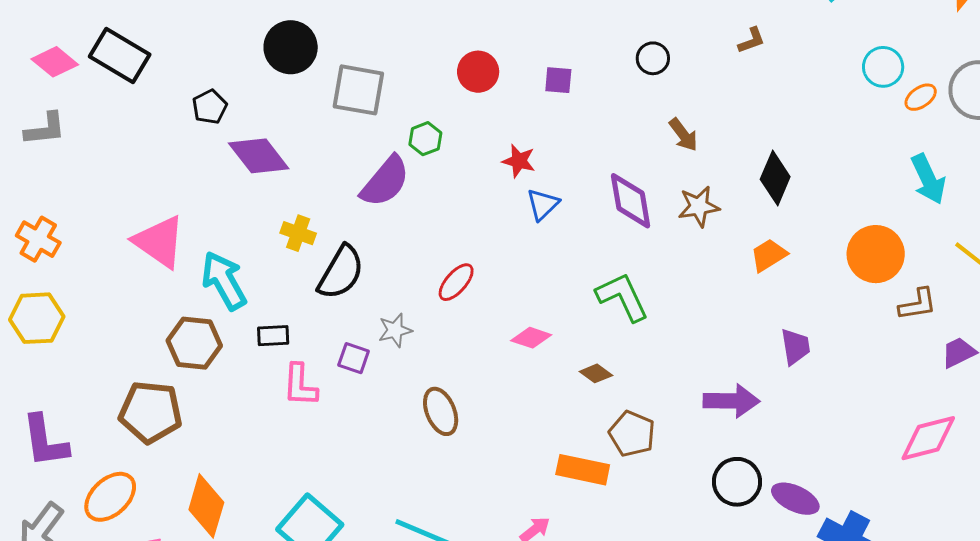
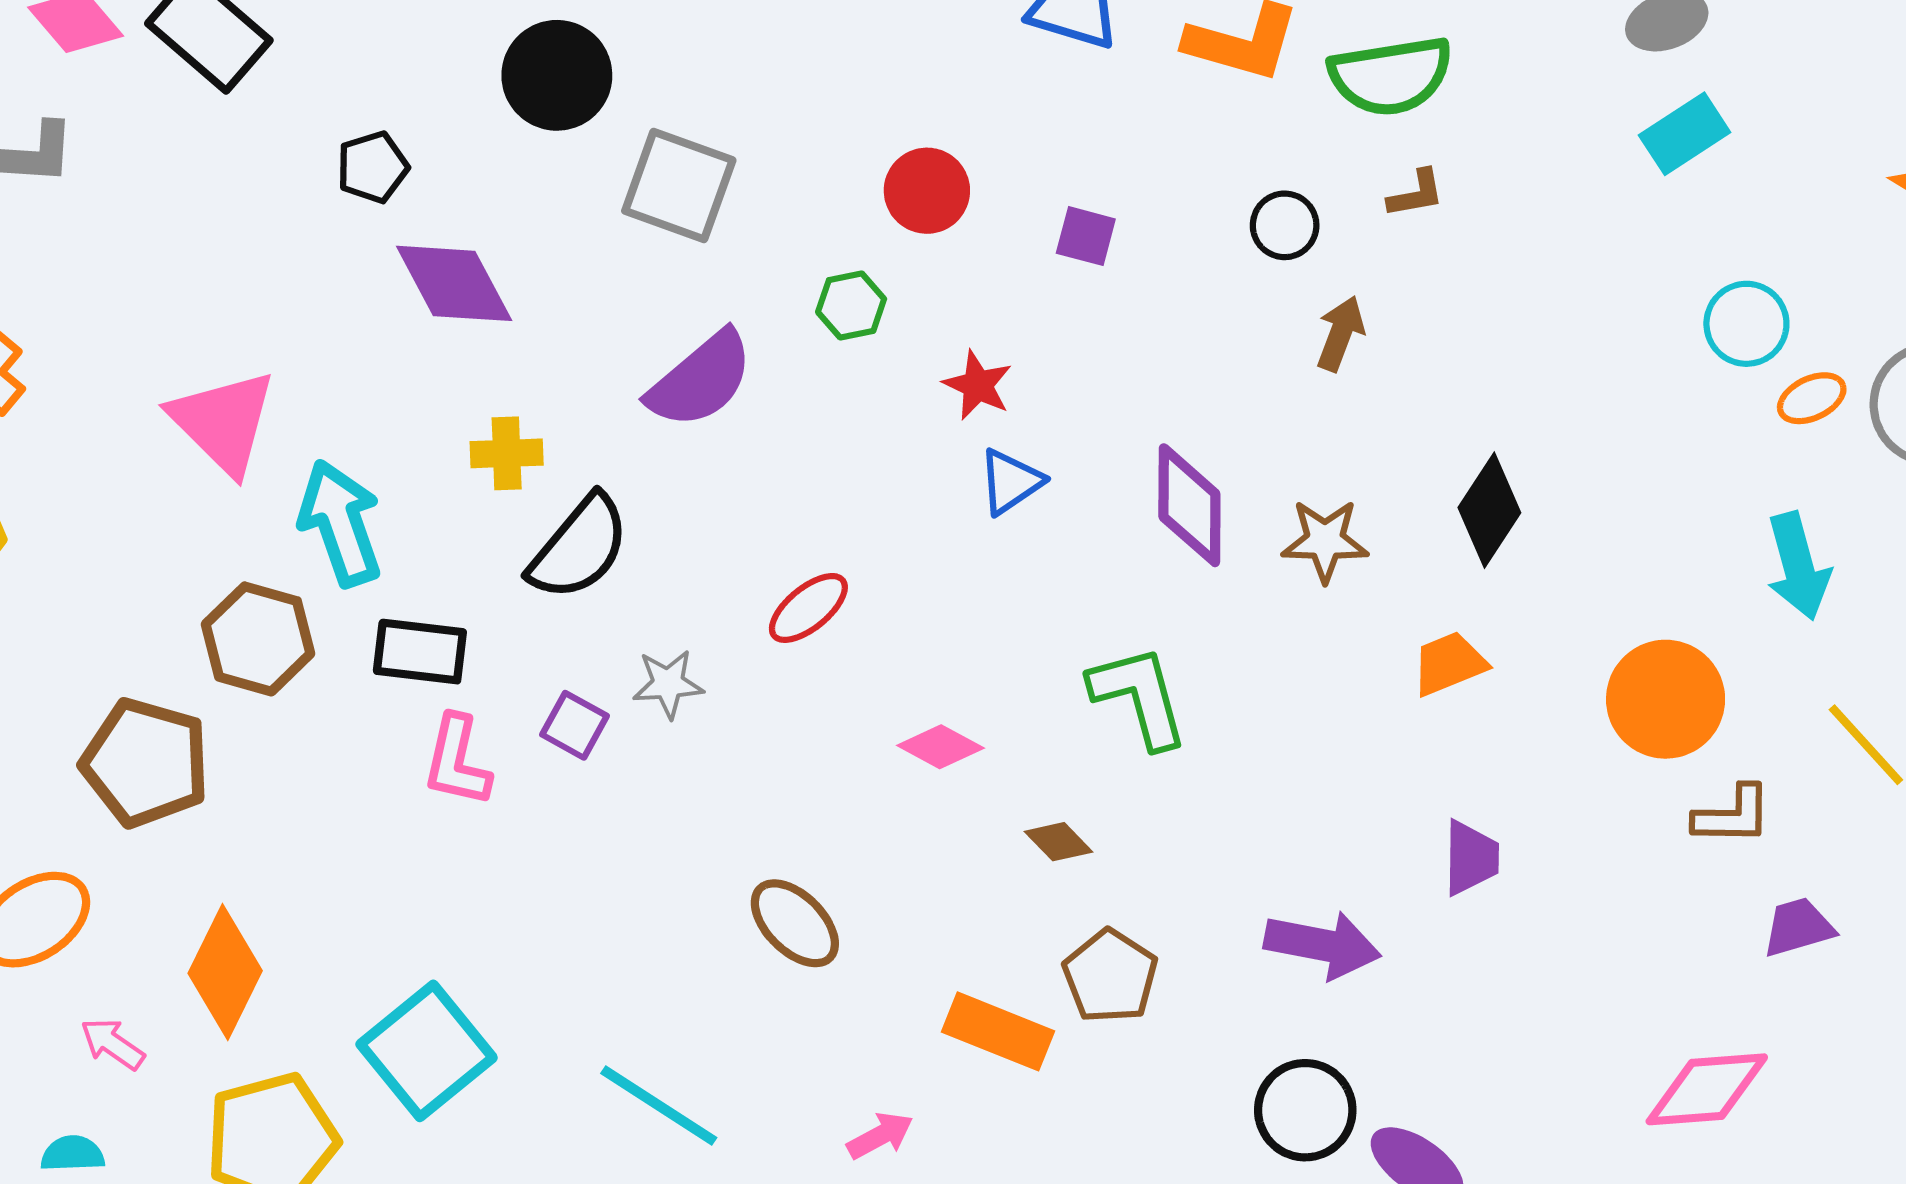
brown L-shape: (752, 40) -> (1416, 194), moved
brown arrow: (683, 135) -> (1340, 334), moved, turned -132
green hexagon: (425, 139) -> (851, 306), moved
yellow cross: (298, 233) -> (507, 453), turned -32
black rectangle: (273, 336) -> (420, 652), size x1.4
brown ellipse: (441, 411) -> (795, 923), moved, turned -33

